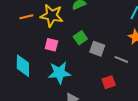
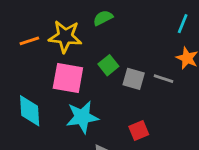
pink square: (51, 45) -> (68, 78), size x1.6
gray line: (121, 59) -> (164, 79), moved
red square: (109, 82) -> (139, 131), moved

